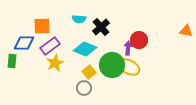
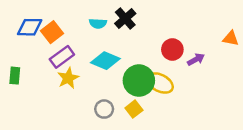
orange square: (42, 26) -> (52, 32), turned -36
black cross: (101, 27) -> (125, 18), moved
blue diamond: (24, 43) -> (30, 27), moved
purple arrow: (128, 48) -> (196, 59), moved, turned 56
yellow square: (89, 72) -> (134, 109), moved

